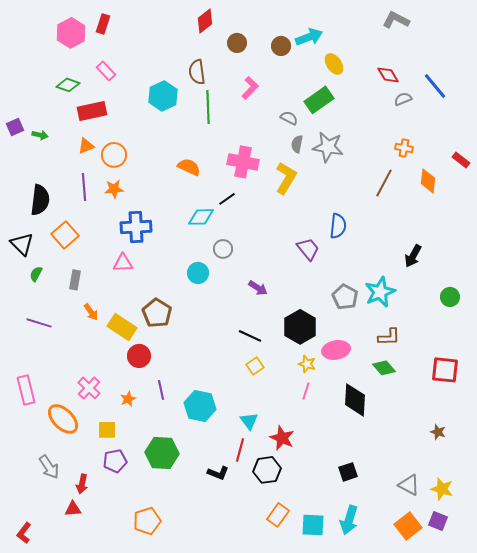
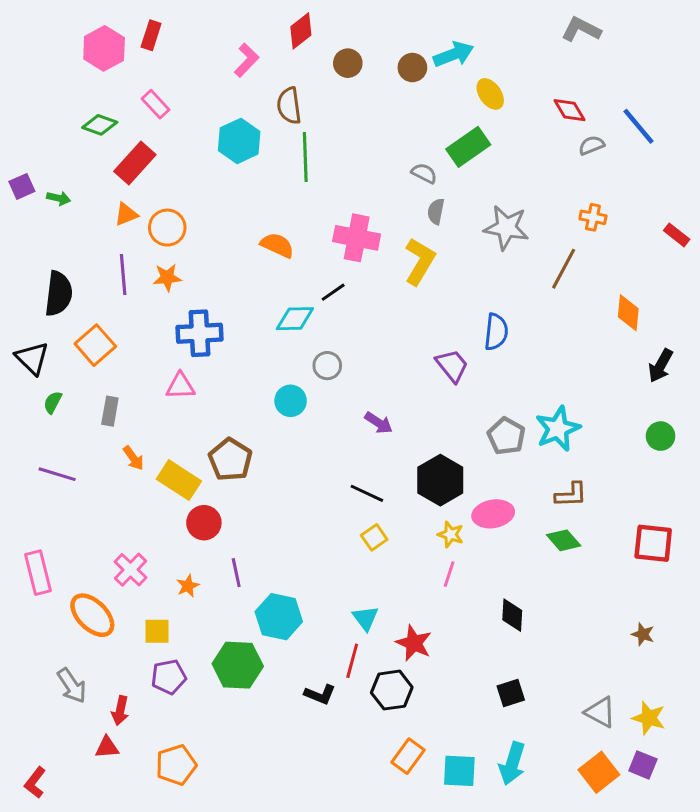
pink L-shape: (250, 88) -> (246, 60), moved
red rectangle: (92, 111) -> (135, 163), turned -36
gray star: (328, 147) -> (506, 228), moved
orange diamond: (428, 181) -> (628, 313), moved
black arrow: (413, 256) -> (661, 366), moved
black diamond: (355, 400) -> (512, 615), moved, size x0.7
cyan hexagon: (200, 406) -> (279, 617), moved
orange pentagon: (147, 521) -> (176, 765), moved

